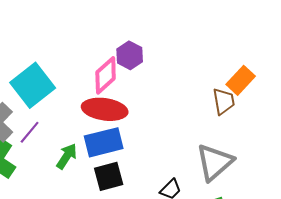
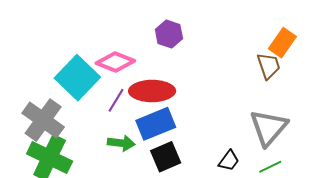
pink diamond: (106, 75) -> (115, 62), moved, turned 72
purple line: (30, 132) -> (116, 100), moved
green arrow: (67, 156) -> (121, 143), turned 72

